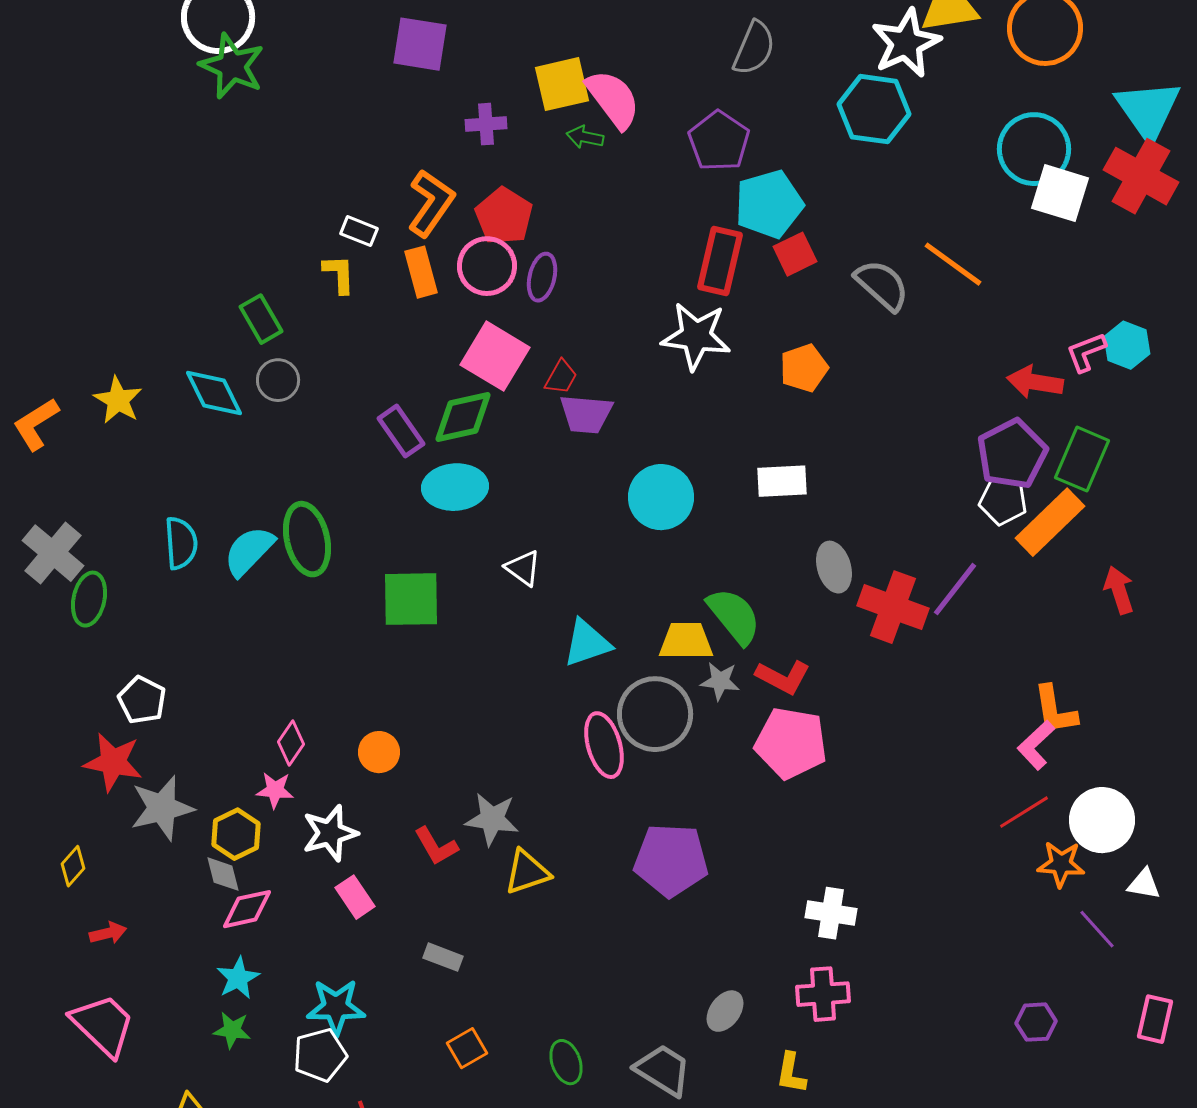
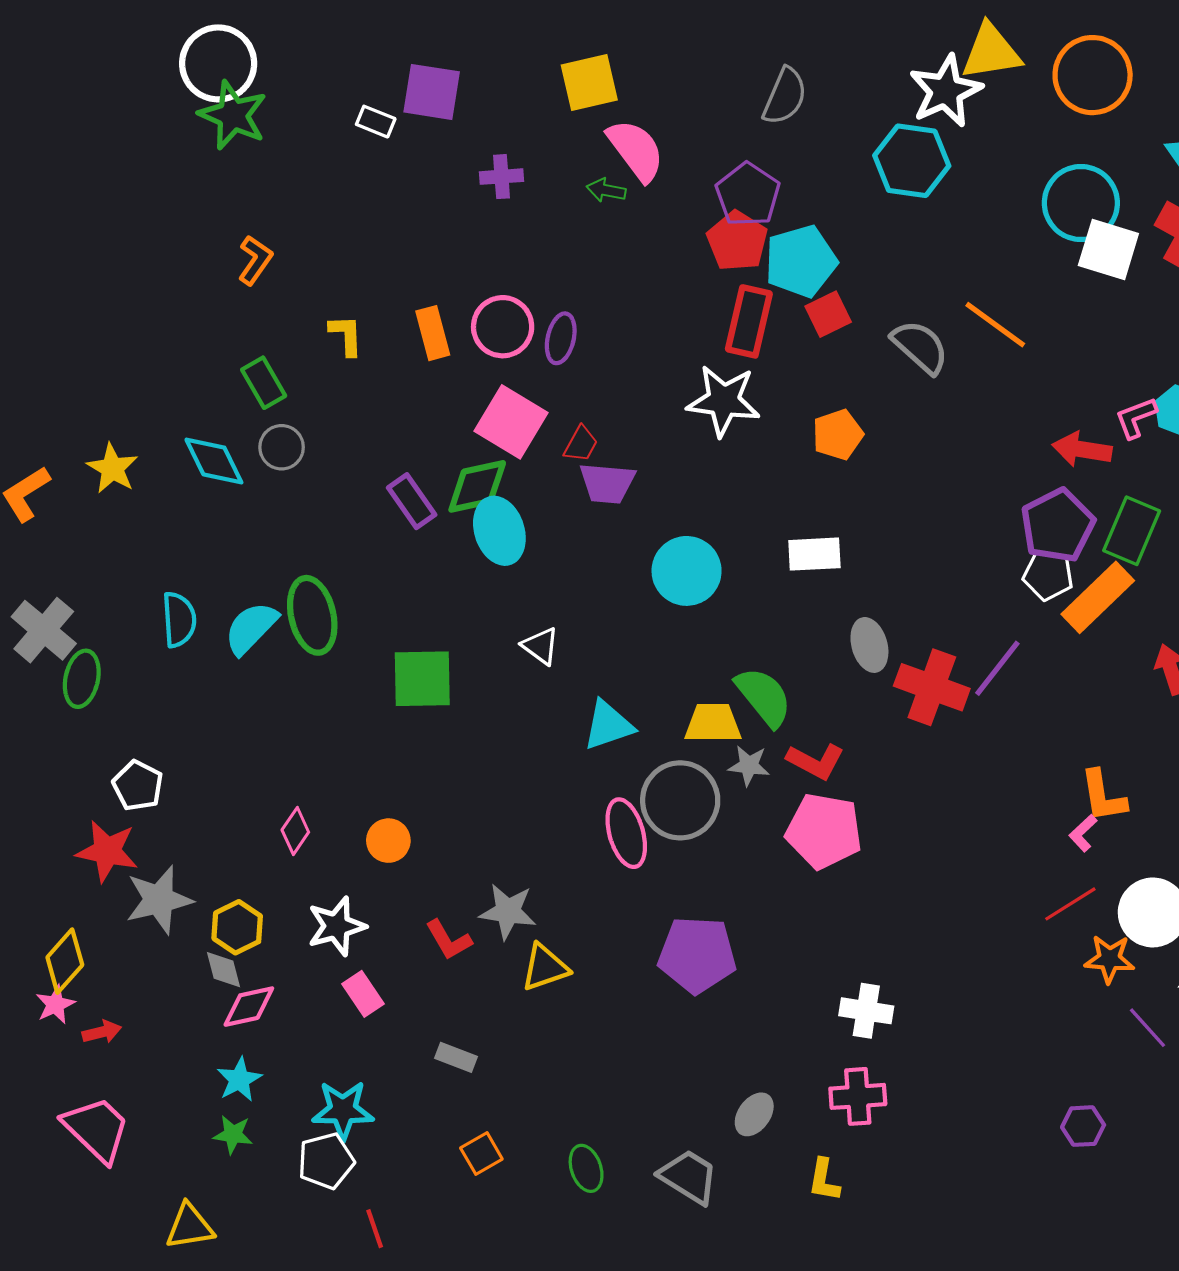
yellow square: (562, 84) -> (589, 82), moved
orange L-shape: (431, 203) -> (255, 260), moved, size x0.7
red pentagon: (504, 216) -> (737, 241), moved
white rectangle: (359, 231) -> (376, 122), moved
cyan ellipse: (455, 487) -> (499, 531), moved, turned 76
pink L-shape: (1036, 745) -> (1083, 833), size x0.7
pink star: (275, 790) -> (55, 1004), moved, turned -30
yellow diamond: (73, 866) -> (65, 961), size x1.5

